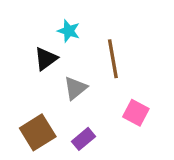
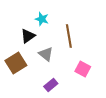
gray triangle: (75, 88) -> (46, 54), turned -42
brown square: (38, 132) -> (16, 63), moved

